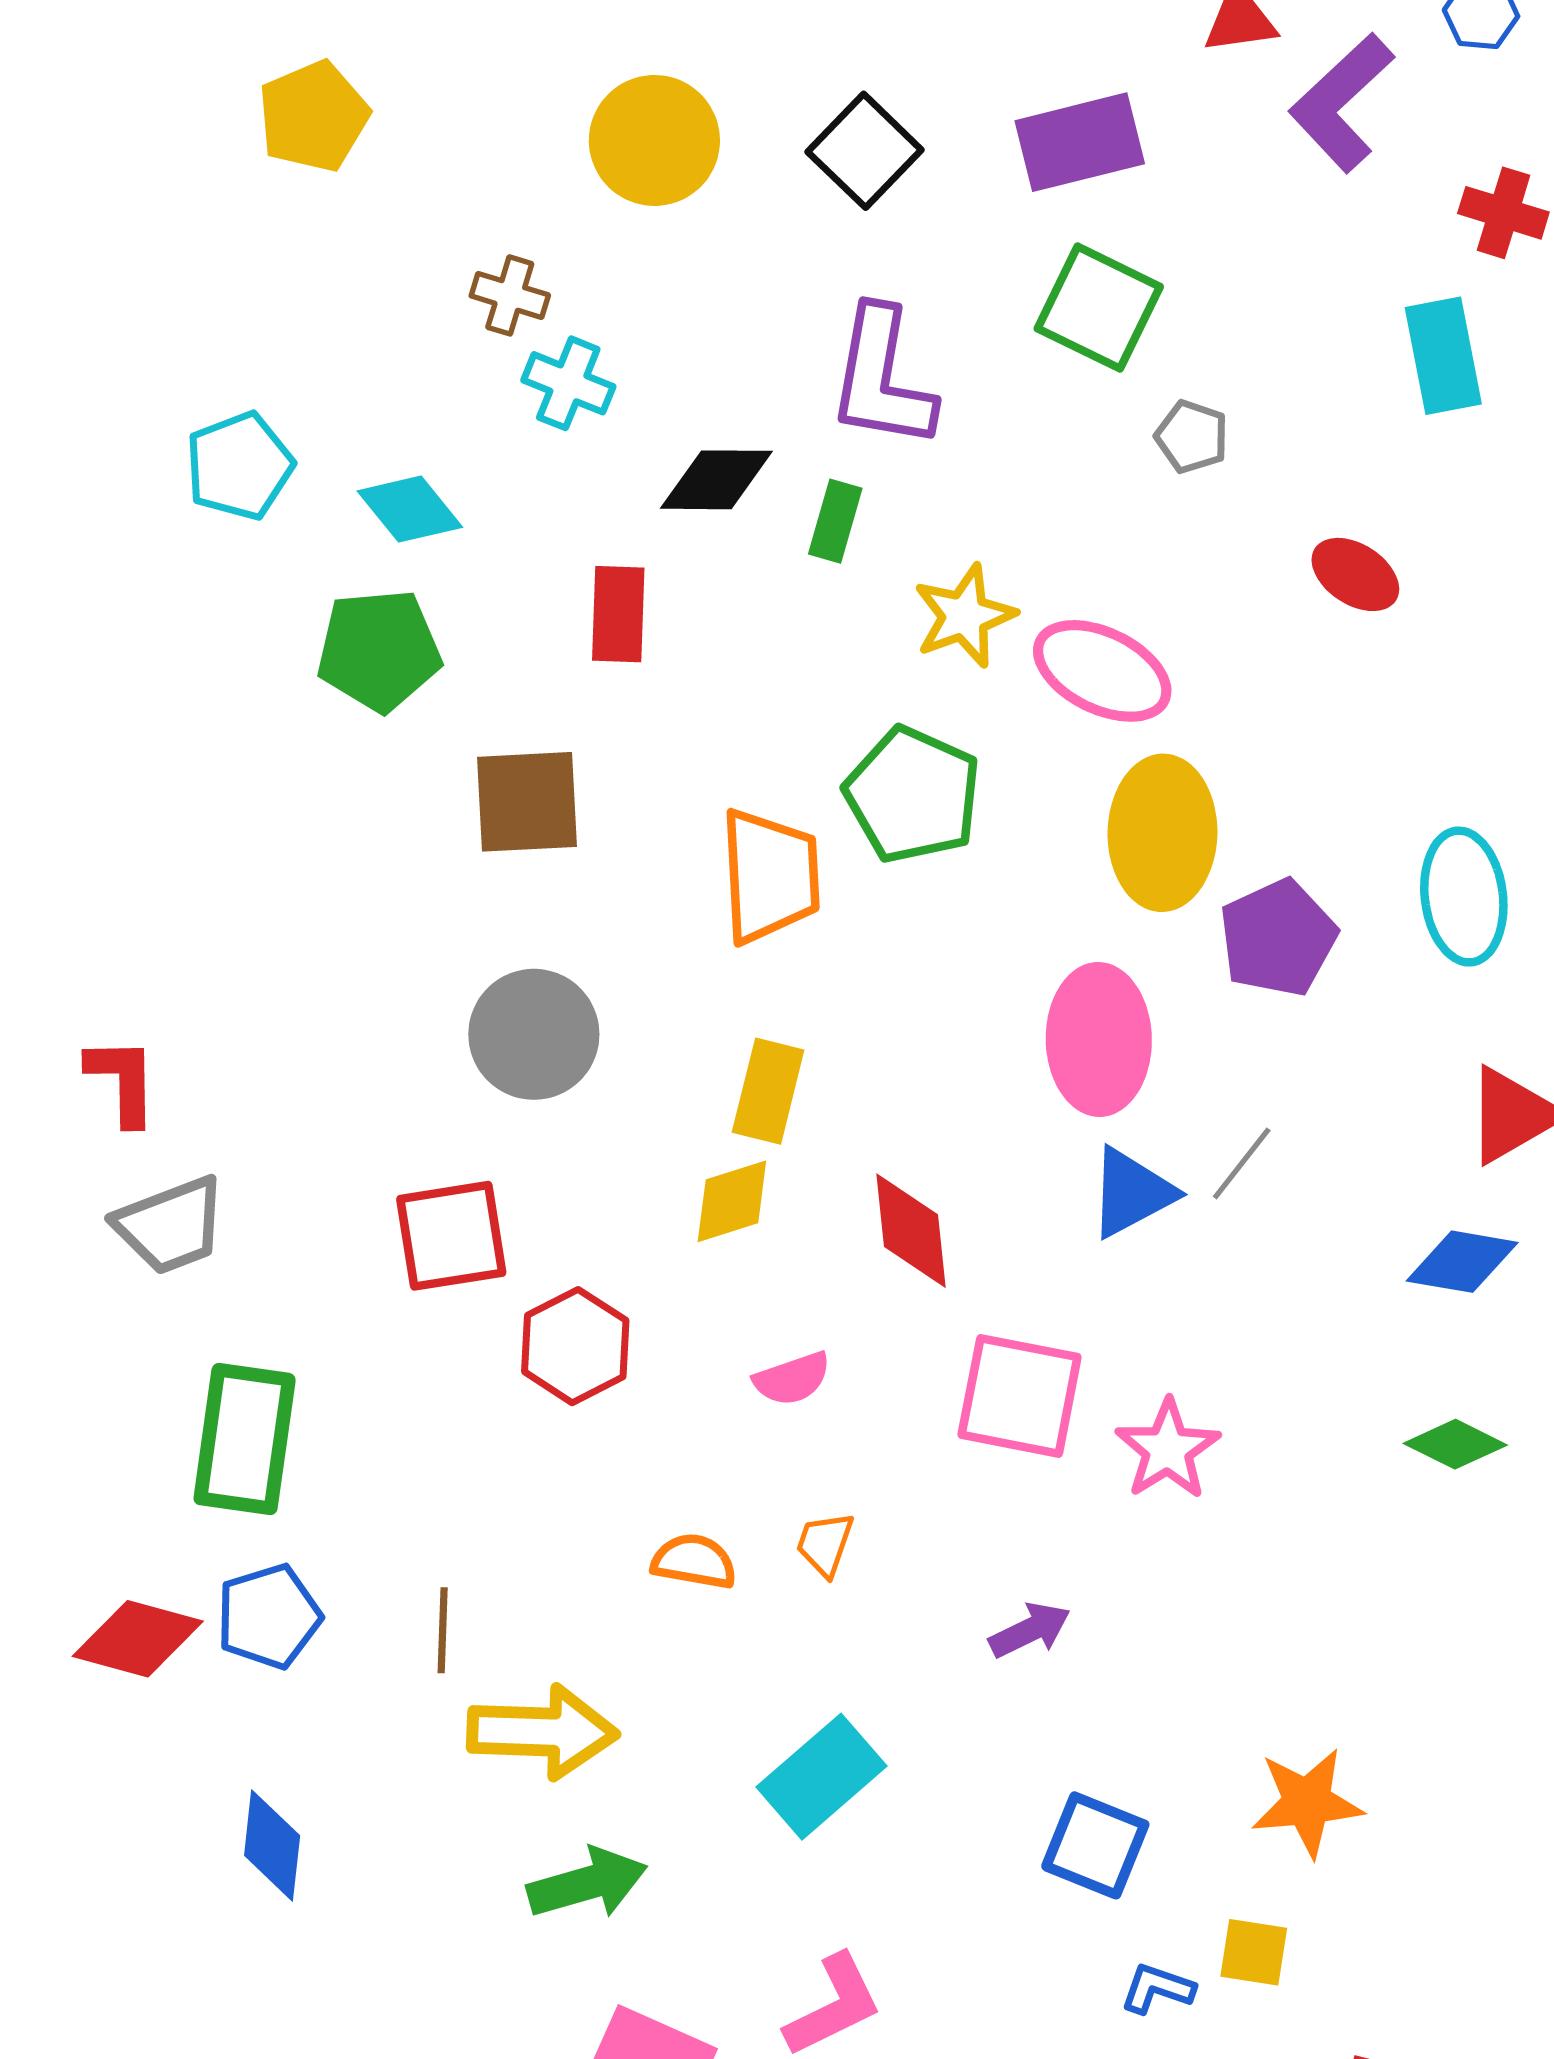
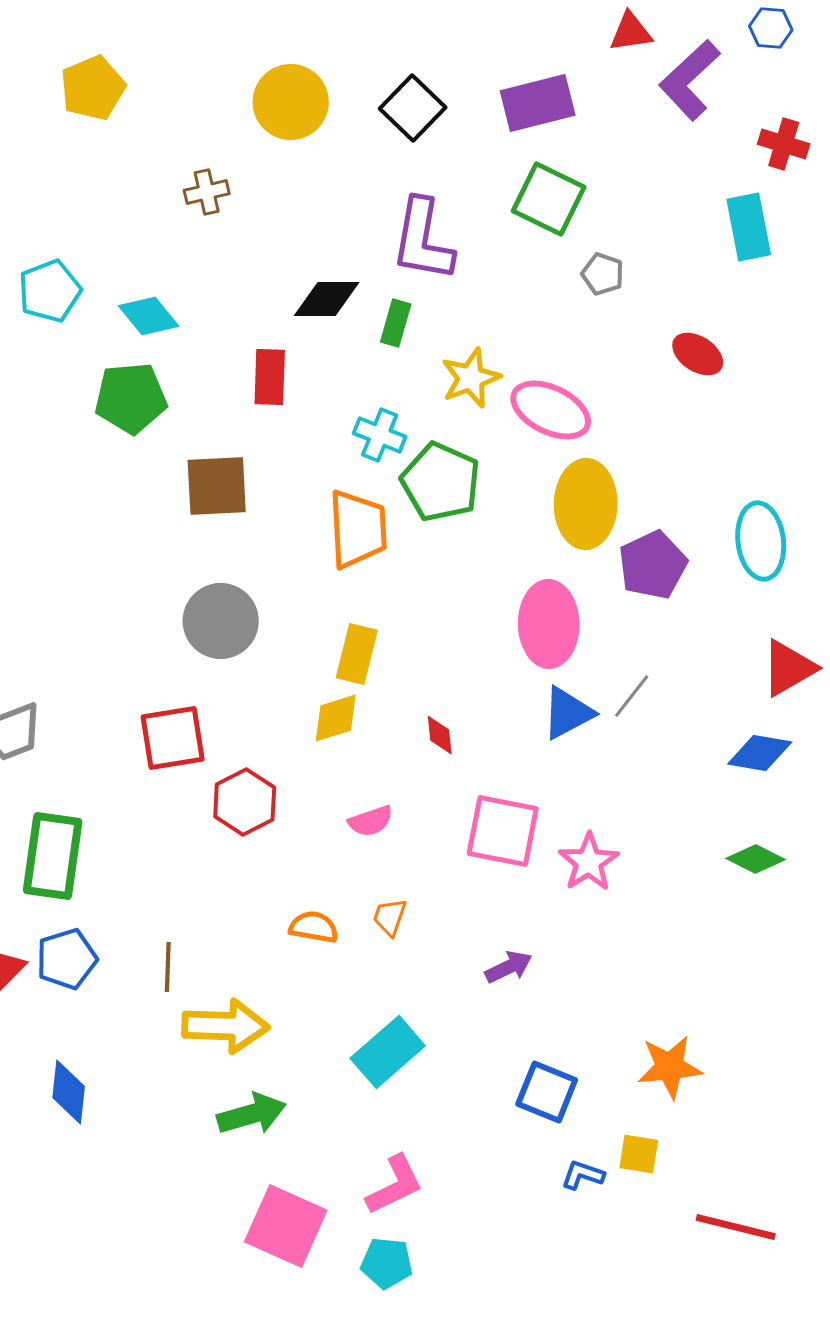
brown cross: (510, 295) -> (207, 192), turned -30
cyan cross: (568, 383) -> (380, 435), moved
red diamond: (911, 1231) -> (440, 735), size x0.6

